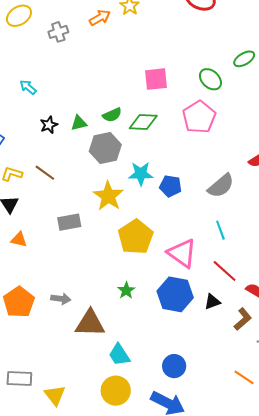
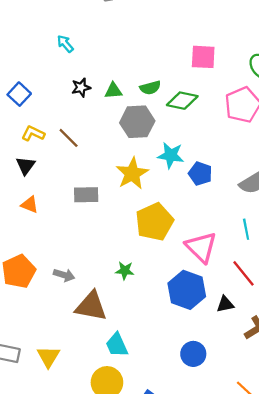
green star: (126, 290) -> (125, 271), moved, turned 30
blue circle: (174, 366) -> (193, 354), moved
yellow triangle: (55, 395) -> (48, 357), moved

